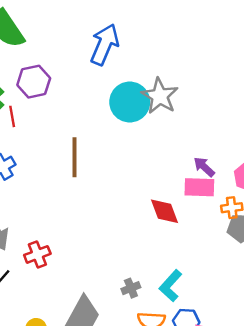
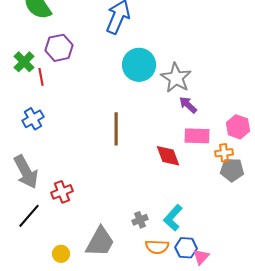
gray star: (160, 96) -> (176, 78), moved
brown line: (75, 157) -> (116, 129), moved
purple arrow: (204, 167) -> (188, 105), moved

